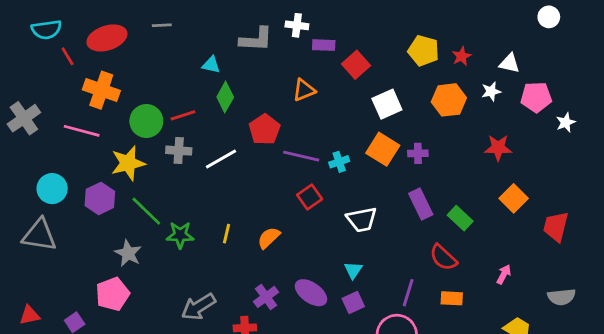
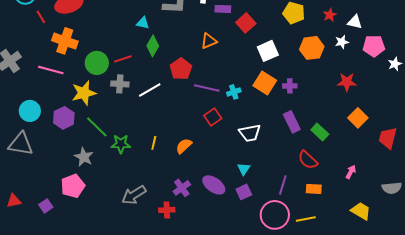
red star: (462, 56) -> (330, 15), moved

